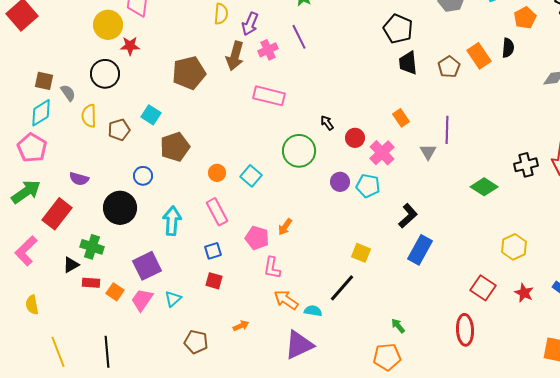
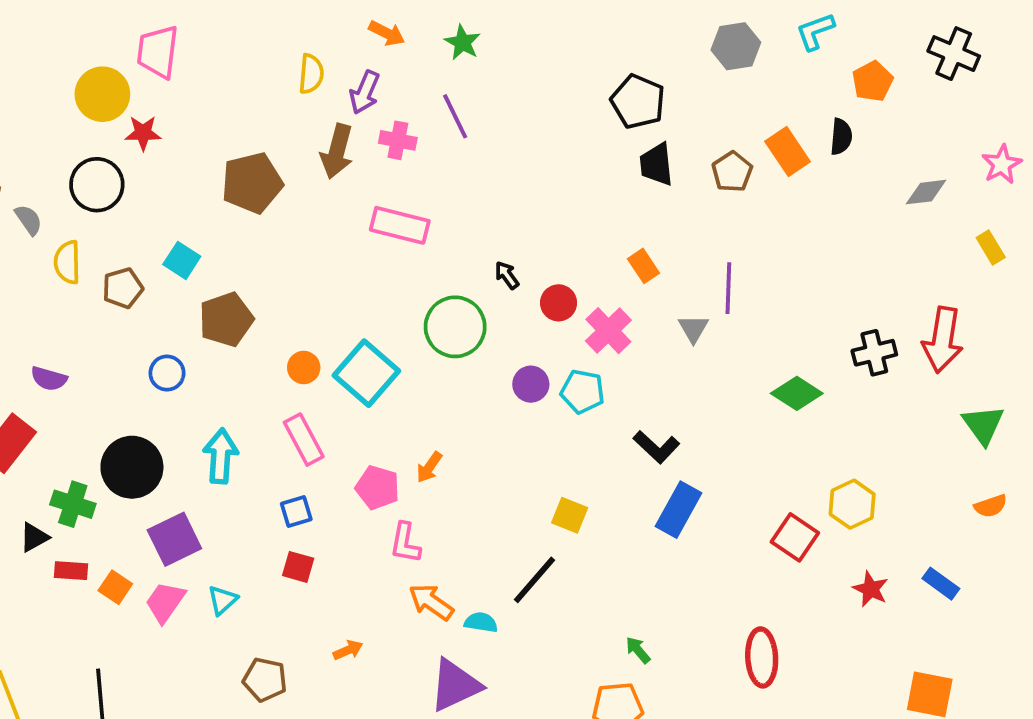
pink cross: (268, 50) -> (398, 140), turned 36
cyan square: (251, 176) -> (366, 373), size x1.6
black circle: (120, 208) -> (132, 467), moved
black L-shape: (408, 216) -> (656, 447), turned 85
red square: (483, 288) -> (795, 537), moved

